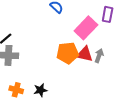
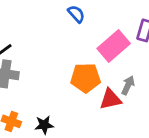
red triangle: (85, 54) -> (110, 99), moved, turned -30

